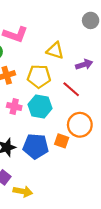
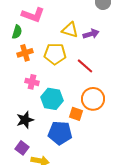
purple arrow: (84, 65) -> (91, 34), moved
cyan hexagon: (40, 106) -> (52, 99), moved
blue pentagon: (36, 146) -> (60, 133), moved

